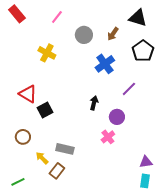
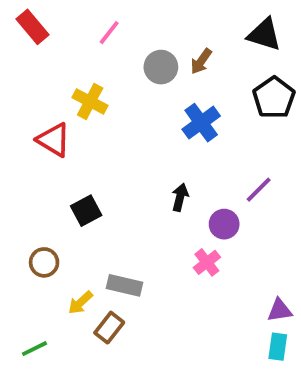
brown arrow: (113, 34) -> (201, 61), moved
purple line: (129, 89) -> (259, 190), moved
red triangle: (28, 94) -> (54, 140), moved
yellow arrow: (42, 158) -> (80, 303), turned -88

